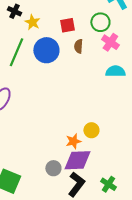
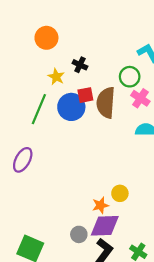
black cross: (14, 11) -> (80, 65), moved
red square: (67, 25) -> (85, 95), moved
brown semicircle: (78, 46) -> (106, 103), size x2.0

